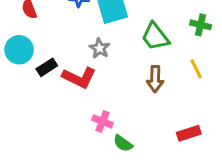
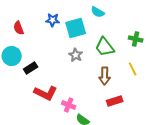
gray star: (100, 48) -> (76, 55), moved
red L-shape: (79, 78) -> (46, 93), moved
red rectangle: (189, 133) -> (115, 101), moved

